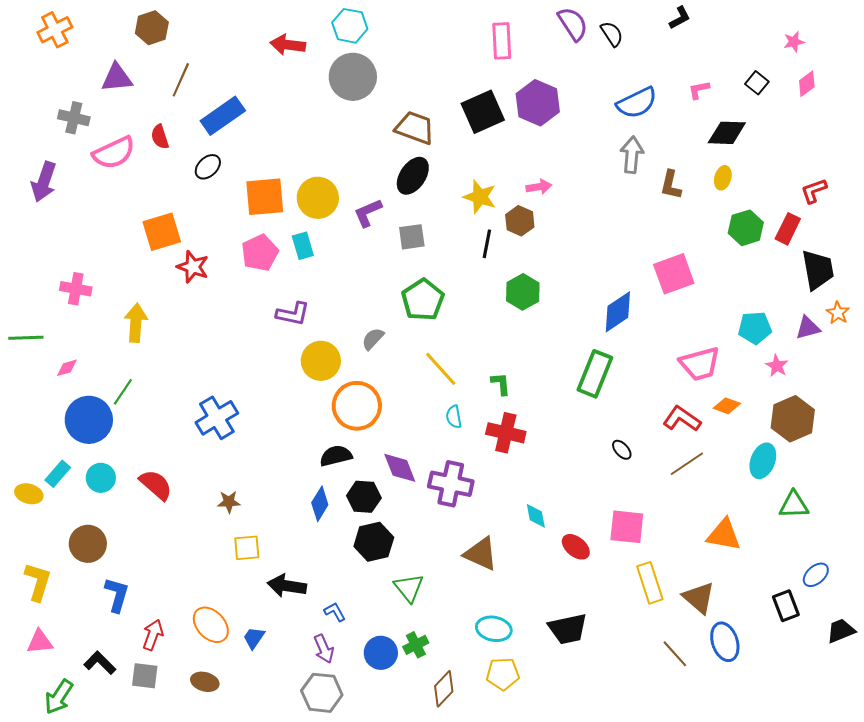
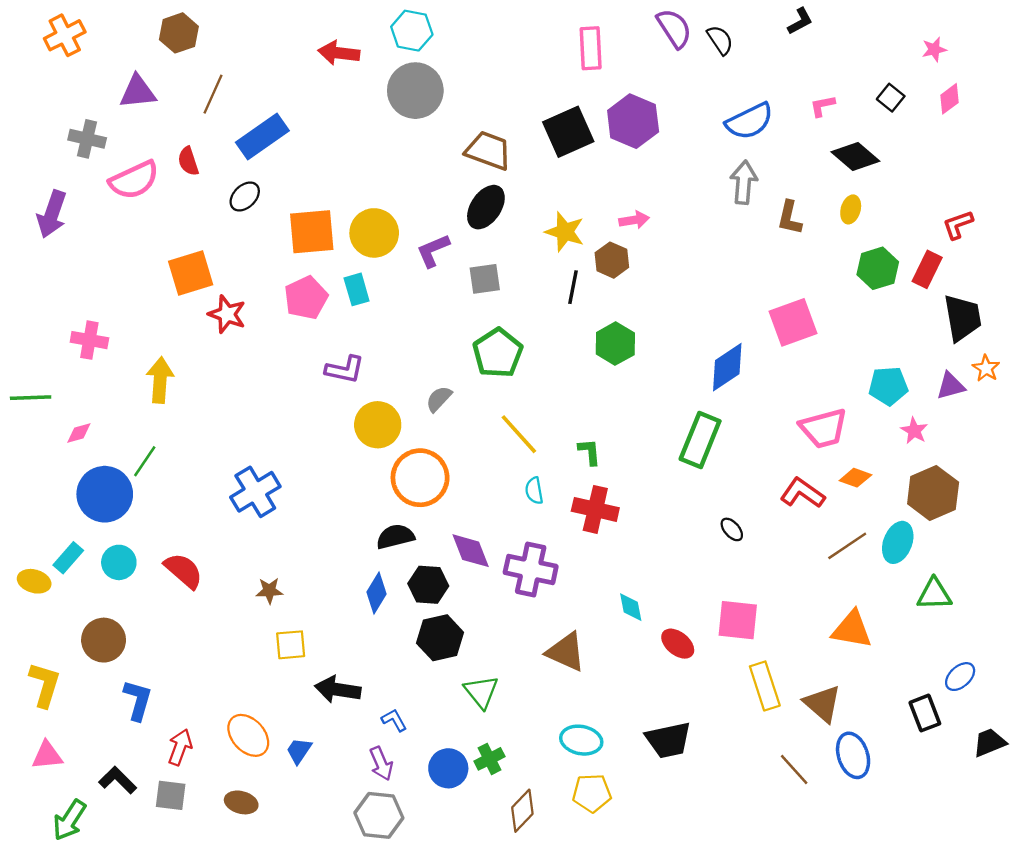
black diamond: (727, 133) -> (855, 156), turned 39
brown line: (687, 464) -> (847, 546), moved

